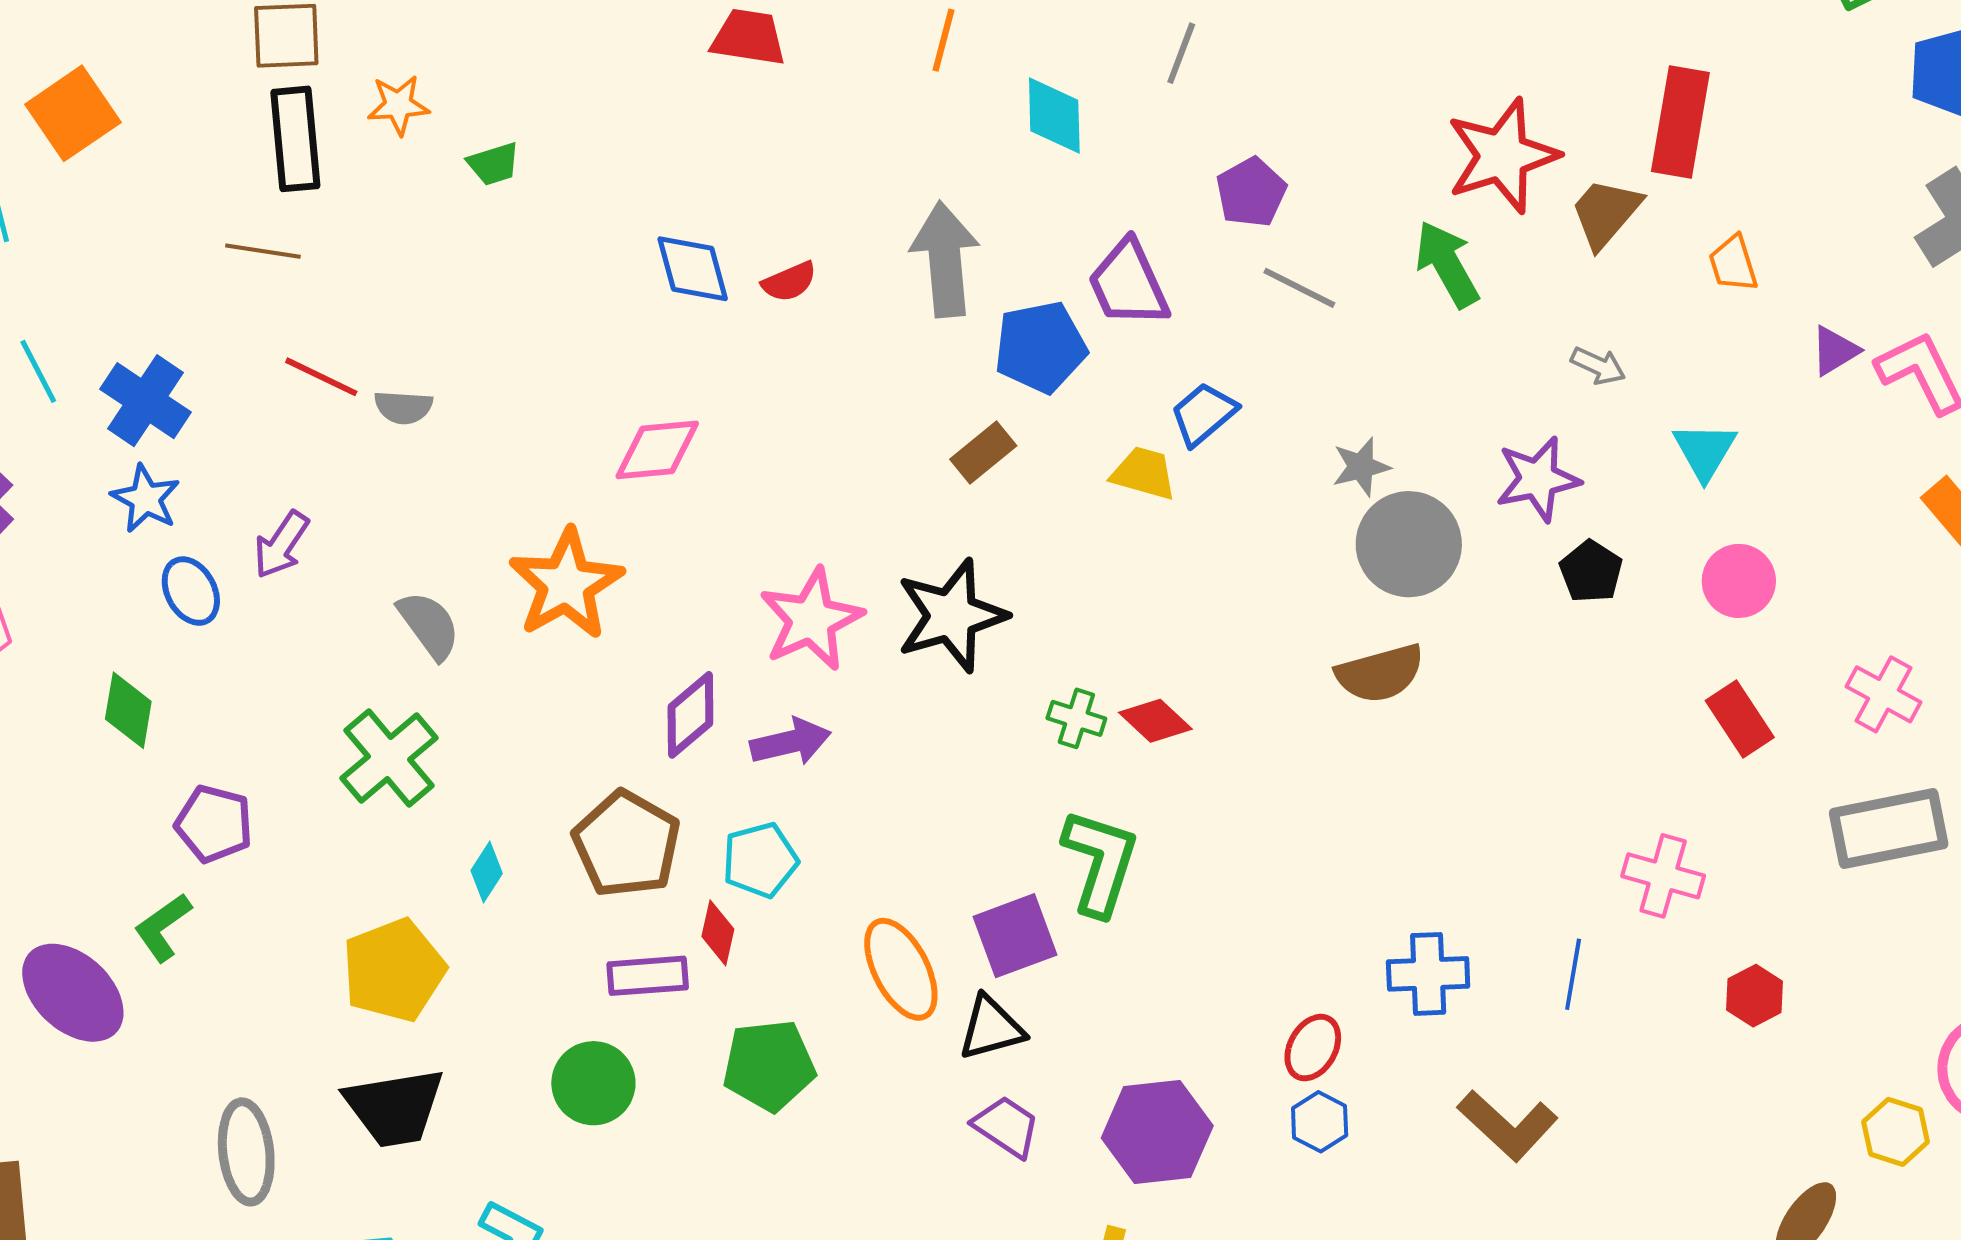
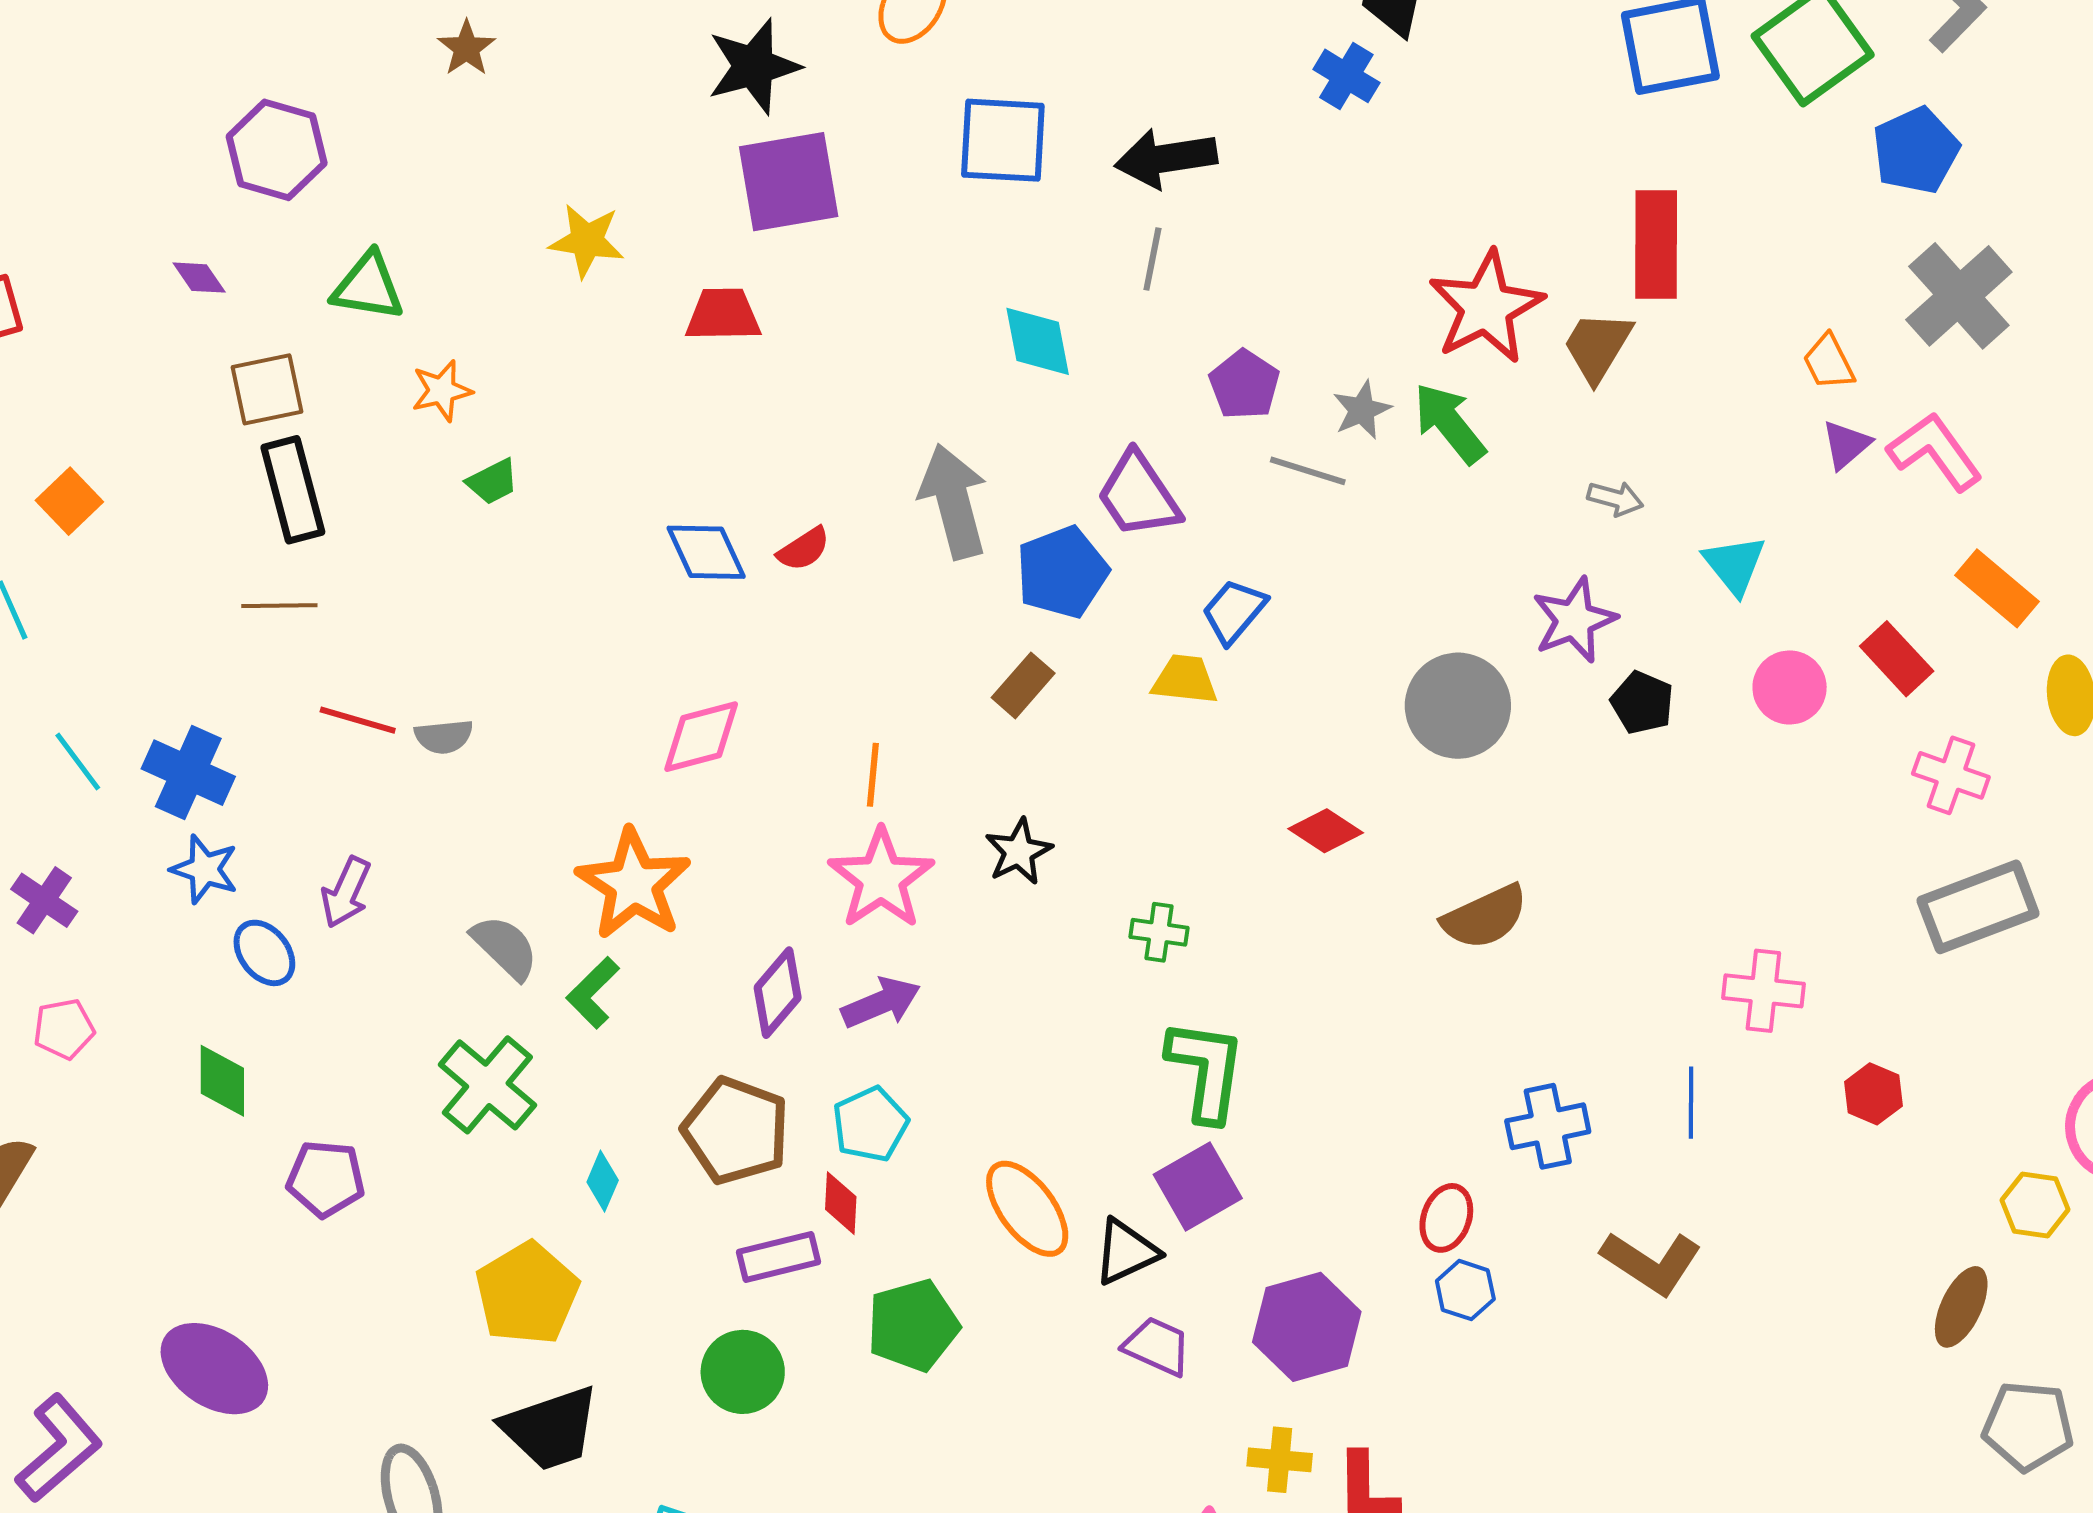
orange line: (944, 40) -> (873, 775), moved
orange star: (398, 105) -> (442, 391), moved
orange square: (73, 113) -> (69, 501), size x0.7
orange trapezoid: (1733, 264) -> (1829, 362), moved
gray star: (1361, 467) -> (1362, 410), moved
black star: (951, 616) -> (1019, 852), size x0.6
brown semicircle: (1380, 673) -> (1485, 917), moved
red rectangle: (1740, 719) -> (1897, 659), moved
red diamond: (1155, 721) -> (1326, 831), moved
green L-shape: (163, 927) -> (593, 993), moved
purple square: (1015, 936) -> (1198, 1186), moved

